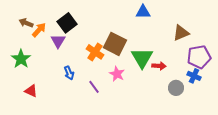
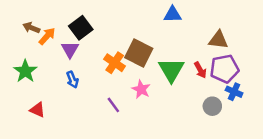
brown triangle: (181, 33) -> (218, 40), turned 30
purple pentagon: (199, 57) -> (224, 69), moved
red arrow: (159, 66) -> (200, 70), moved, turned 56
blue arrow: (69, 73) -> (72, 80), moved

